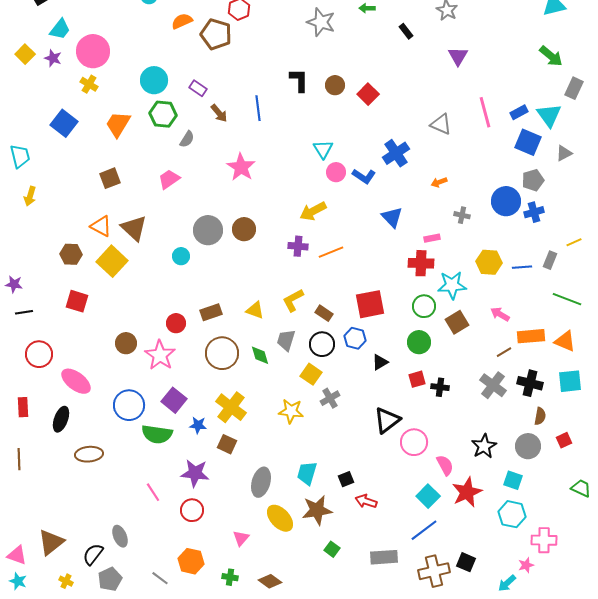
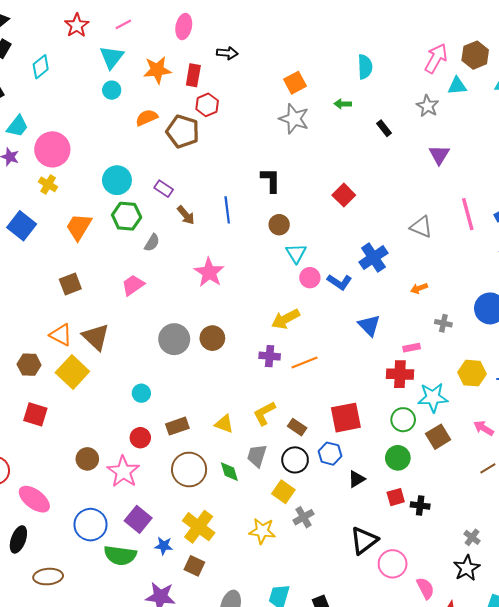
brown circle: (335, 85) -> (279, 225), moved
cyan circle: (181, 256) -> (141, 393), moved
gray cross: (493, 385) -> (472, 537), moved, size x0.6

